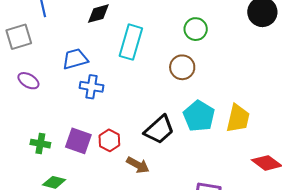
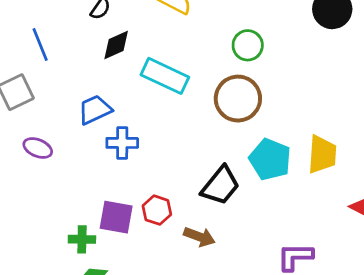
cyan rectangle: (131, 42) -> (165, 76), turned -72
brown circle: (182, 67) -> (238, 99), size x1.4
green cross: (40, 144) -> (82, 239), moved

